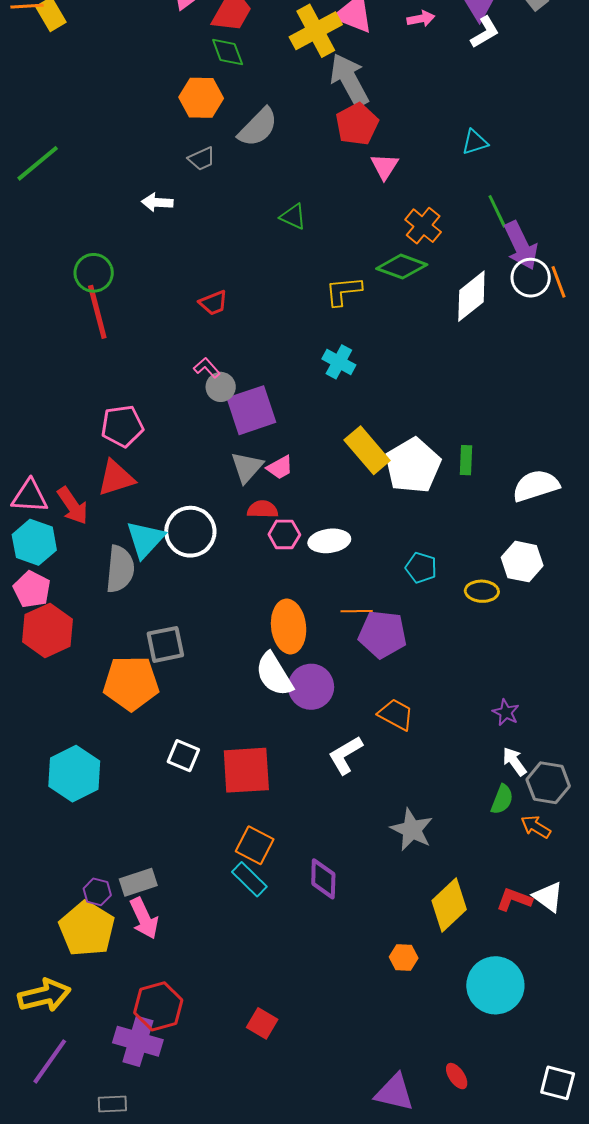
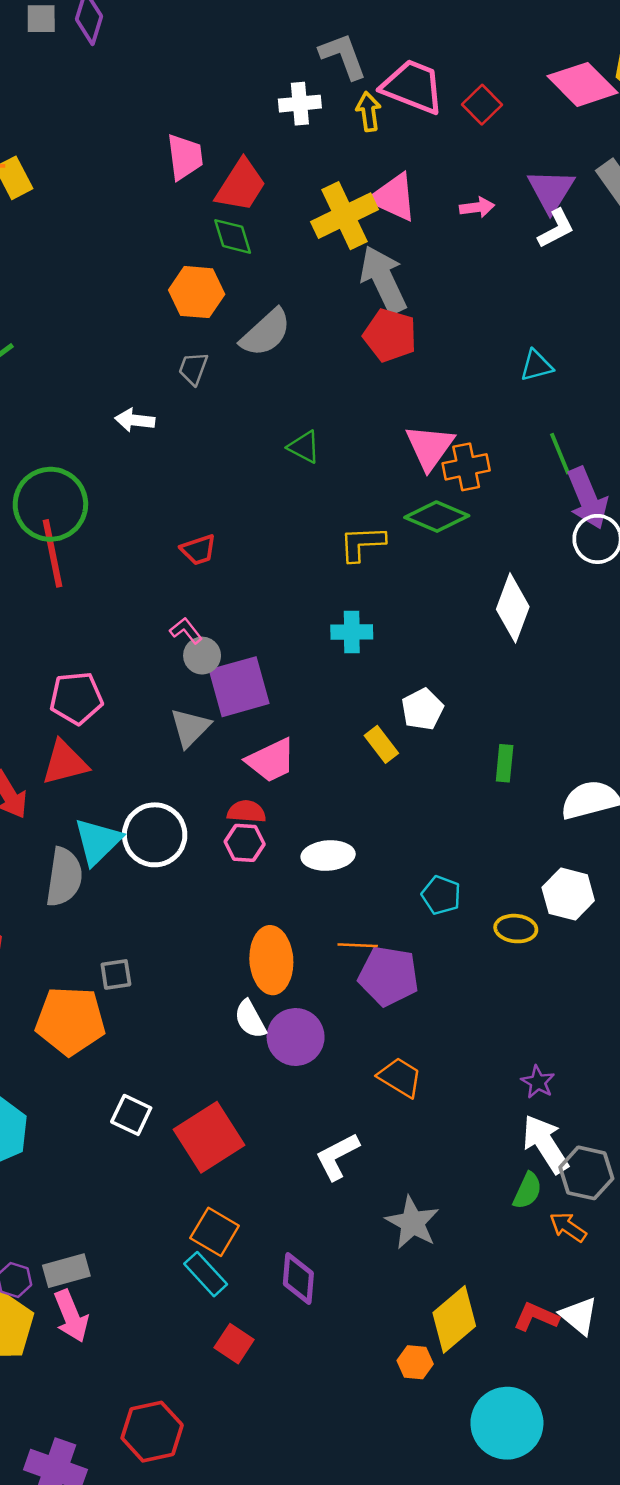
red pentagon: (357, 124) -> (390, 335), turned -30
gray trapezoid: (202, 159) -> (193, 368), turned 132
pink triangle: (385, 166) -> (430, 447), moved, size x1.4
orange cross: (423, 226) -> (466, 467), turned 36
green circle: (94, 273) -> (50, 504), size x1.5
white diamond: (471, 296) -> (513, 608), moved, turned -34
cyan cross: (339, 362) -> (352, 632), turned -32
yellow rectangle: (367, 450) -> (381, 744), size x0.6
white pentagon: (413, 466) -> (422, 709), moved, size x0.6
gray triangle: (247, 467) -> (190, 728), moved
pink trapezoid: (280, 467) -> (271, 760), size x1.5
pink hexagon: (284, 534) -> (245, 843), moved
gray square: (165, 644) -> (116, 974), size x0.7
white semicircle: (274, 674) -> (250, 1019), size x0.7
white L-shape: (345, 755) -> (337, 1156), moved
white arrow: (514, 762) -> (545, 1144), size x1.6
red square: (246, 770) -> (209, 1137), turned -32
orange hexagon: (404, 958) -> (415, 1362), moved
red hexagon: (158, 1006) -> (152, 1432), moved
red square: (262, 1023) -> (234, 1344), moved

